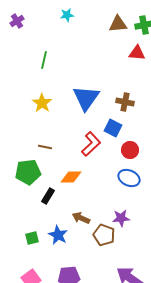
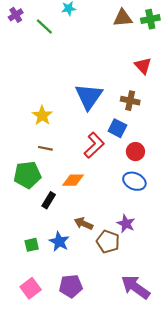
red triangle: (137, 53) -> (143, 66), moved, turned 42
green line: (44, 60) -> (44, 26), moved, turned -60
yellow star: (42, 103) -> (42, 116), moved
purple star: (121, 218) -> (126, 224), turned 30

